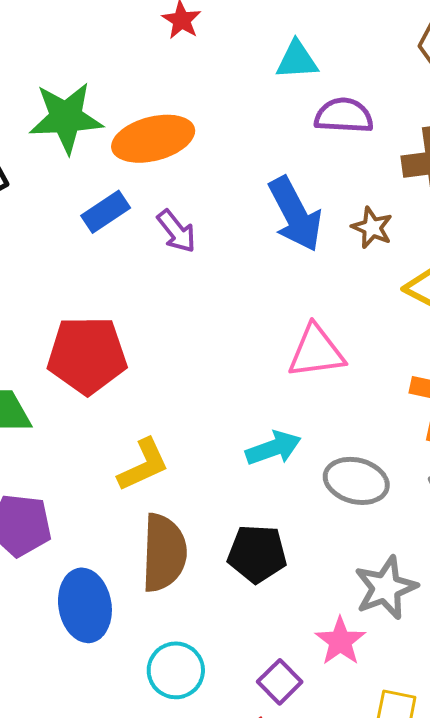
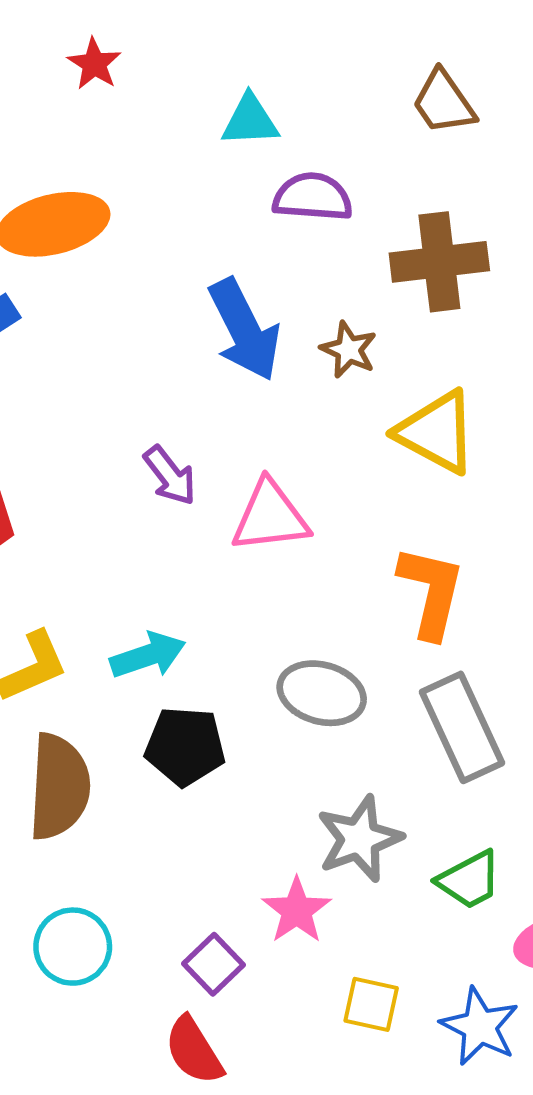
purple arrow: (176, 231) -> (170, 476), moved
cyan arrow: (273, 448) -> (148, 655), moved
black pentagon: (257, 554) -> (185, 746), moved

